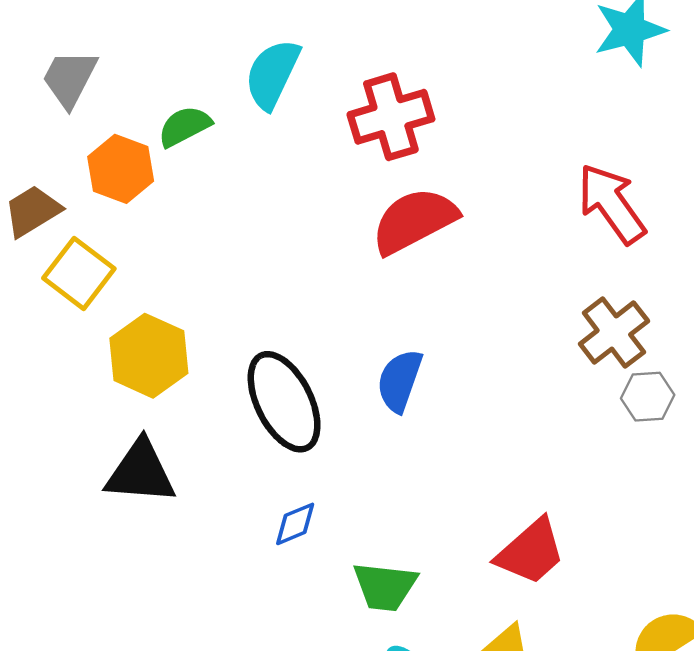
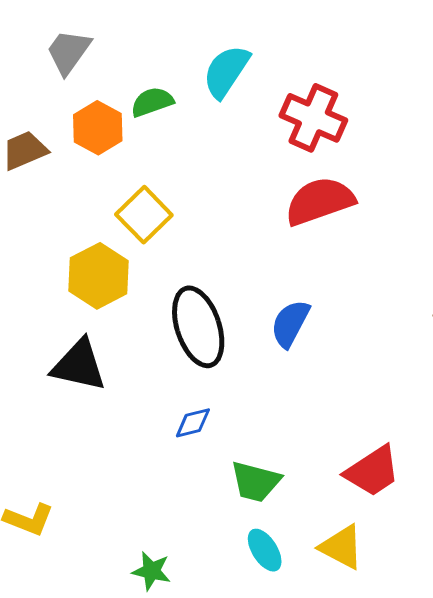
red cross: (391, 117) -> (313, 118), turned 32
yellow square: (79, 273) -> (144, 215), moved

